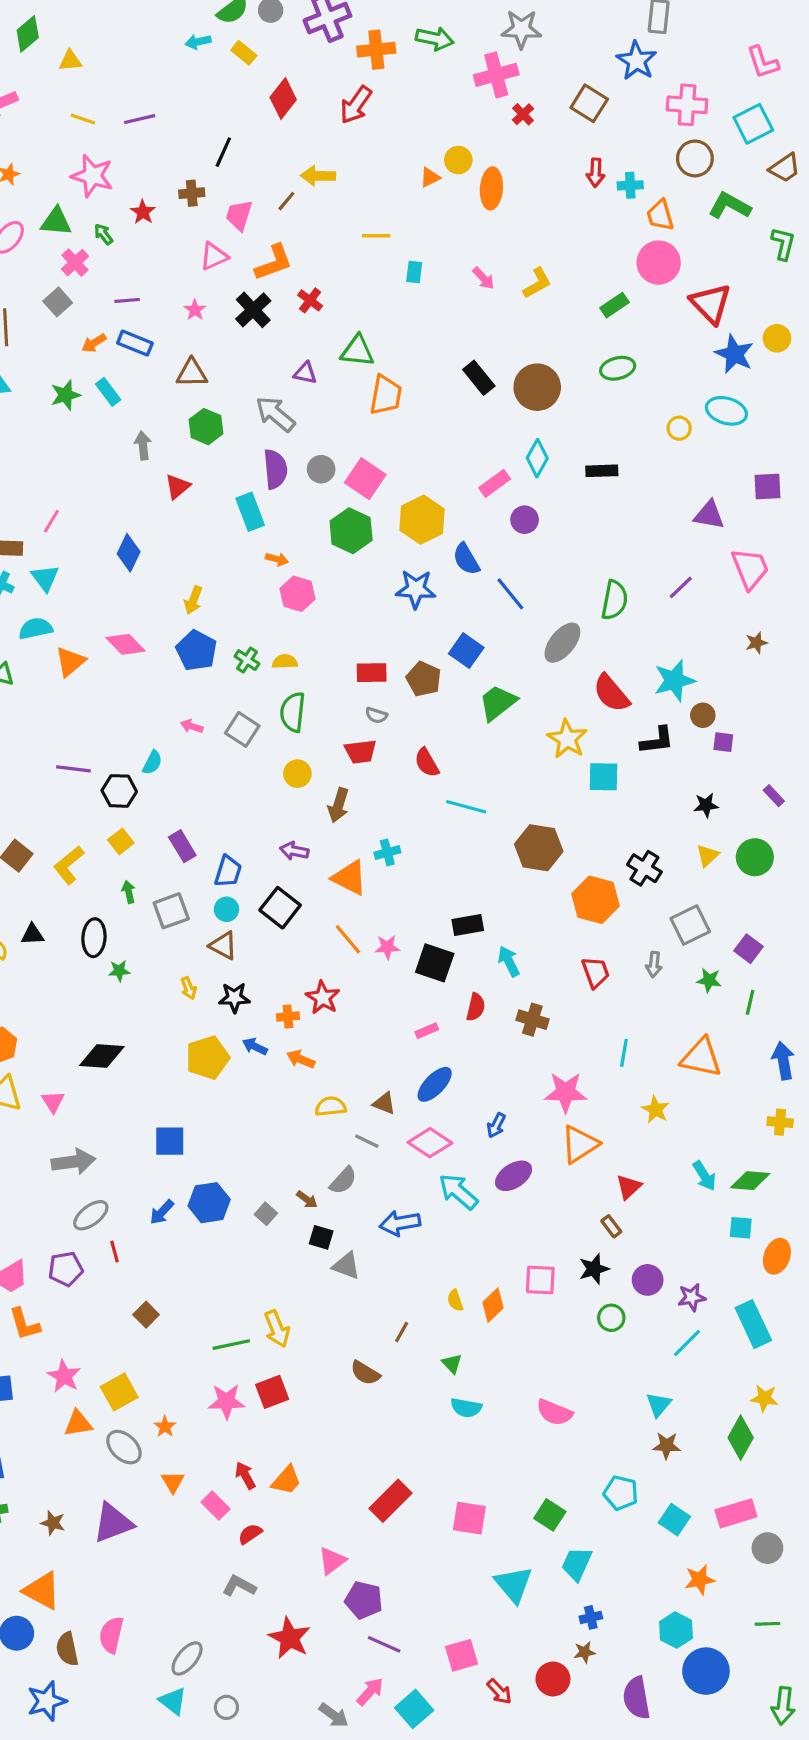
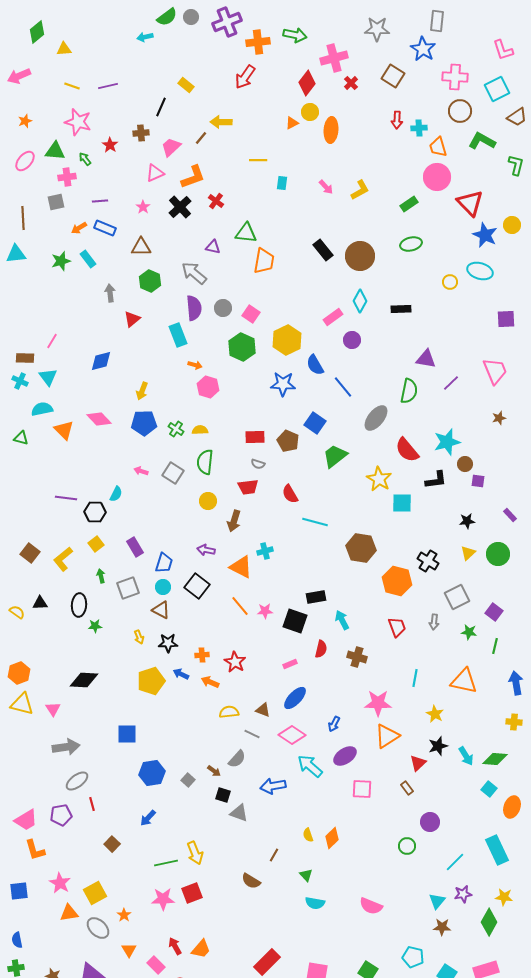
gray star: (521, 29) -> (377, 29), moved
yellow rectangle: (244, 53) -> (186, 85), moved
red diamond: (283, 99) -> (307, 83), moved
pink trapezoid: (239, 215) -> (171, 147), turned 30
pink cross: (75, 263) -> (67, 177), turned 36
gray square: (58, 302) -> (56, 202), turned 30
pink square: (365, 479) -> (251, 314), size x0.7
purple triangle: (709, 515) -> (426, 359), moved
blue diamond: (129, 553) -> (101, 361), turned 50
blue pentagon: (196, 651) -> (144, 423), turned -30
orange triangle: (70, 662) -> (64, 430), turned -35
red star: (323, 998) -> (235, 662), moved
blue arrow: (162, 1212) -> (148, 818), moved
cyan square: (741, 1228) -> (489, 789), turned 35
black star: (594, 1269) -> (438, 746), moved
pink square: (540, 1280) -> (362, 789), moved
purple star: (692, 1297) -> (463, 894), moved

